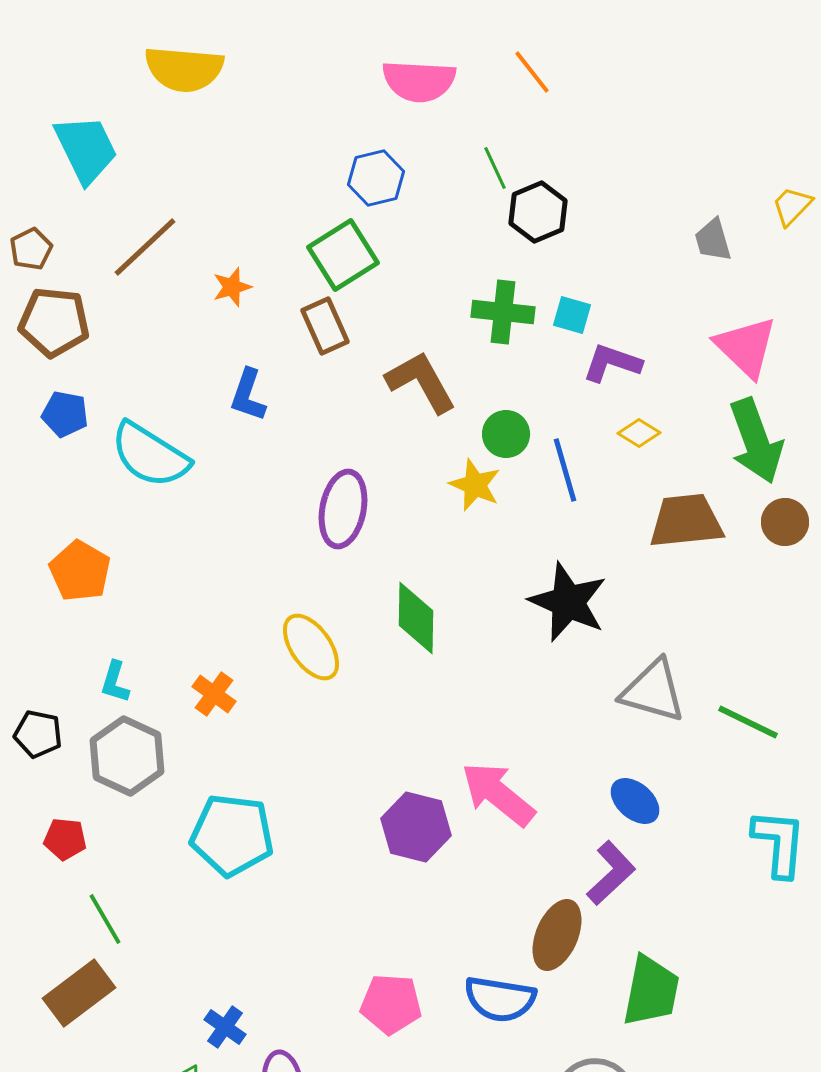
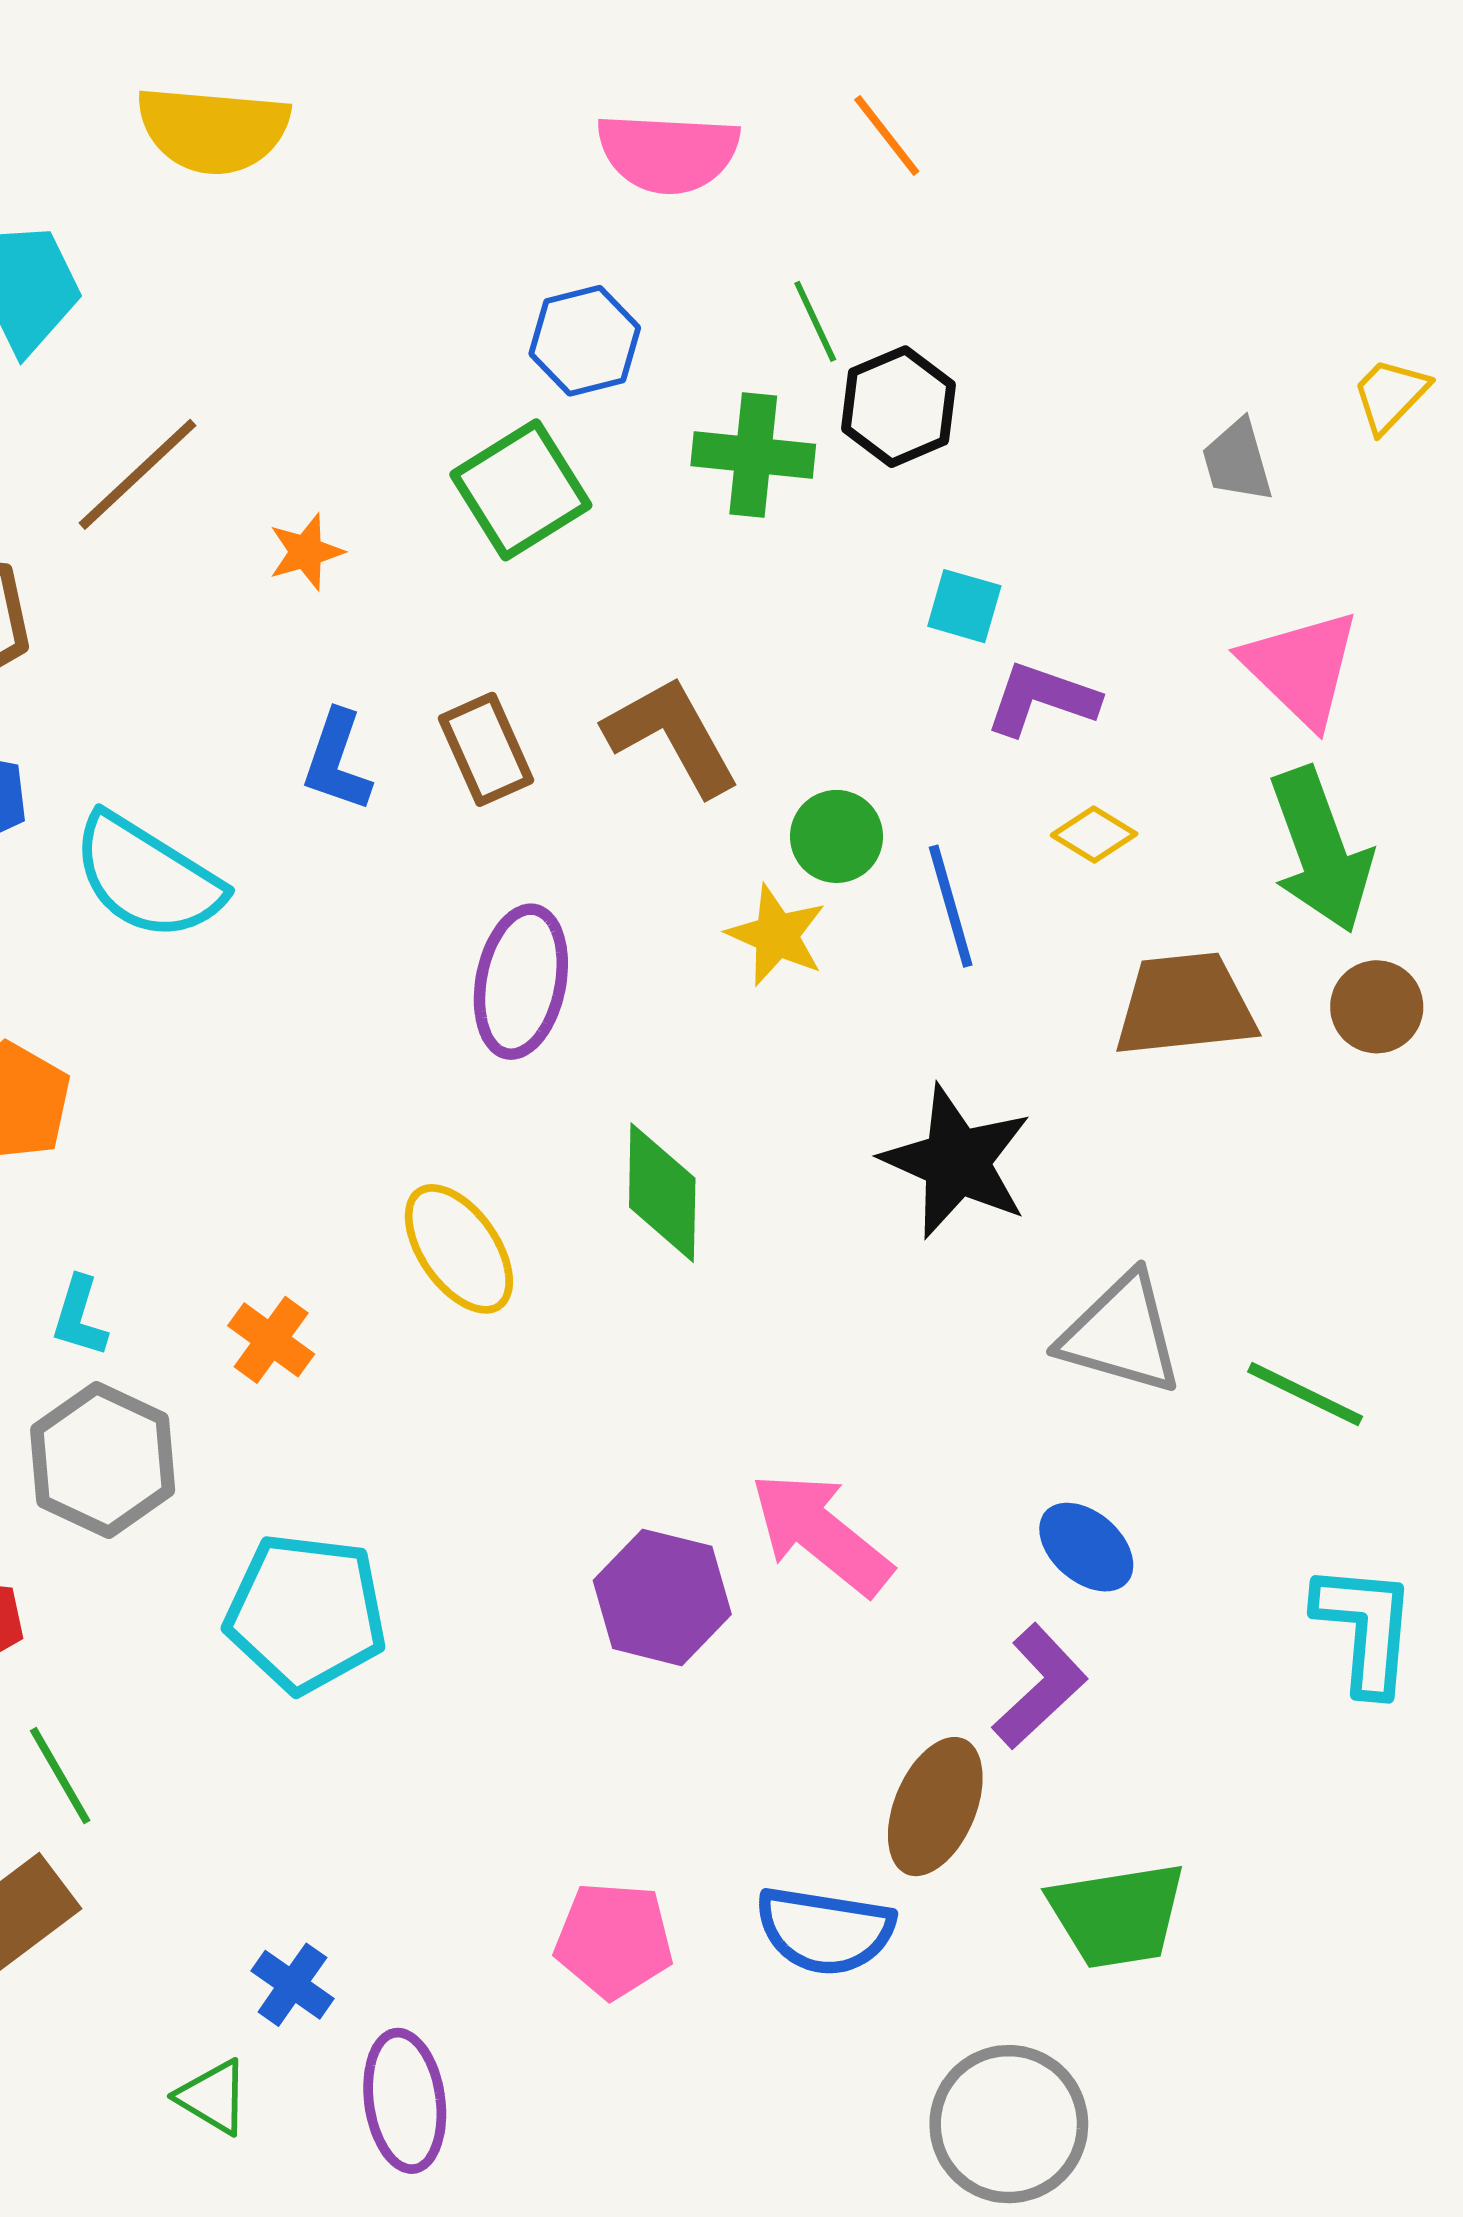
green cross: (503, 312) -> (753, 455), moved
brown rectangle: (325, 326) -> (486, 749), moved
green trapezoid: (651, 991) -> (1117, 1915), turned 70

